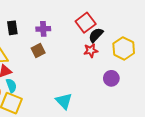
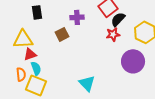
purple cross: (43, 29) -> (77, 17), moved
purple circle: (111, 78) -> (133, 61), size x1.5

